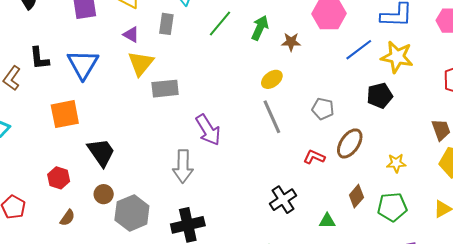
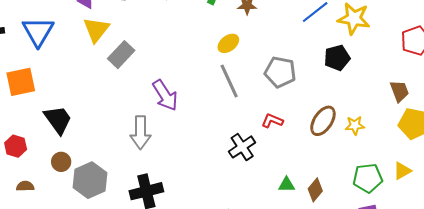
gray rectangle: (165, 89) -> (121, 55), turned -40
gray pentagon: (323, 109) -> (280, 72), size x1.4
brown ellipse: (350, 143) -> (323, 121), moved
brown diamond: (356, 196) -> (315, 190), moved
black cross: (283, 200) -> (242, 147), moved
green pentagon: (392, 207) -> (368, 178), moved
brown semicircle: (67, 218) -> (25, 186), turned -126

